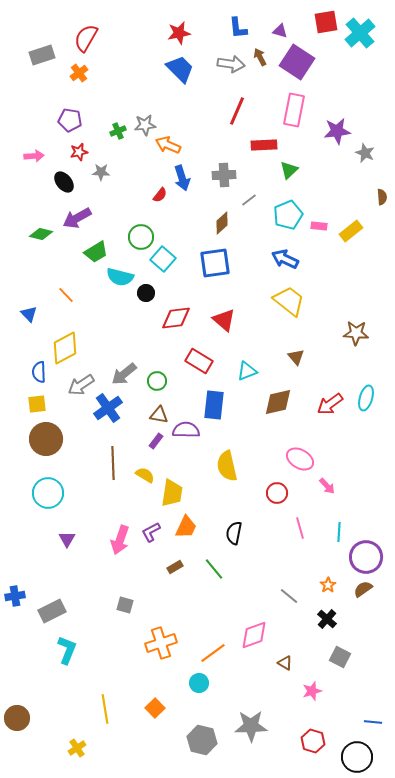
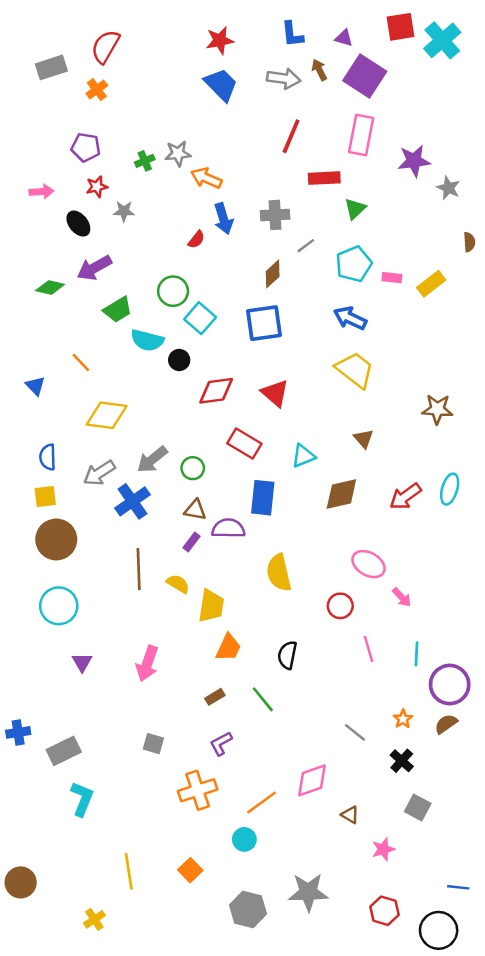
yellow diamond: (65, 348) -> (107, 415), moved, turned 36
purple L-shape: (151, 532) -> (221, 744), moved

